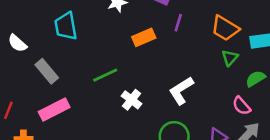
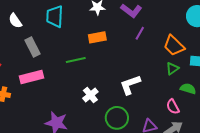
orange rectangle: (144, 37) -> (97, 37), moved
green semicircle: (256, 79) -> (188, 89), turned 35
white cross: (131, 100) -> (90, 95), moved

